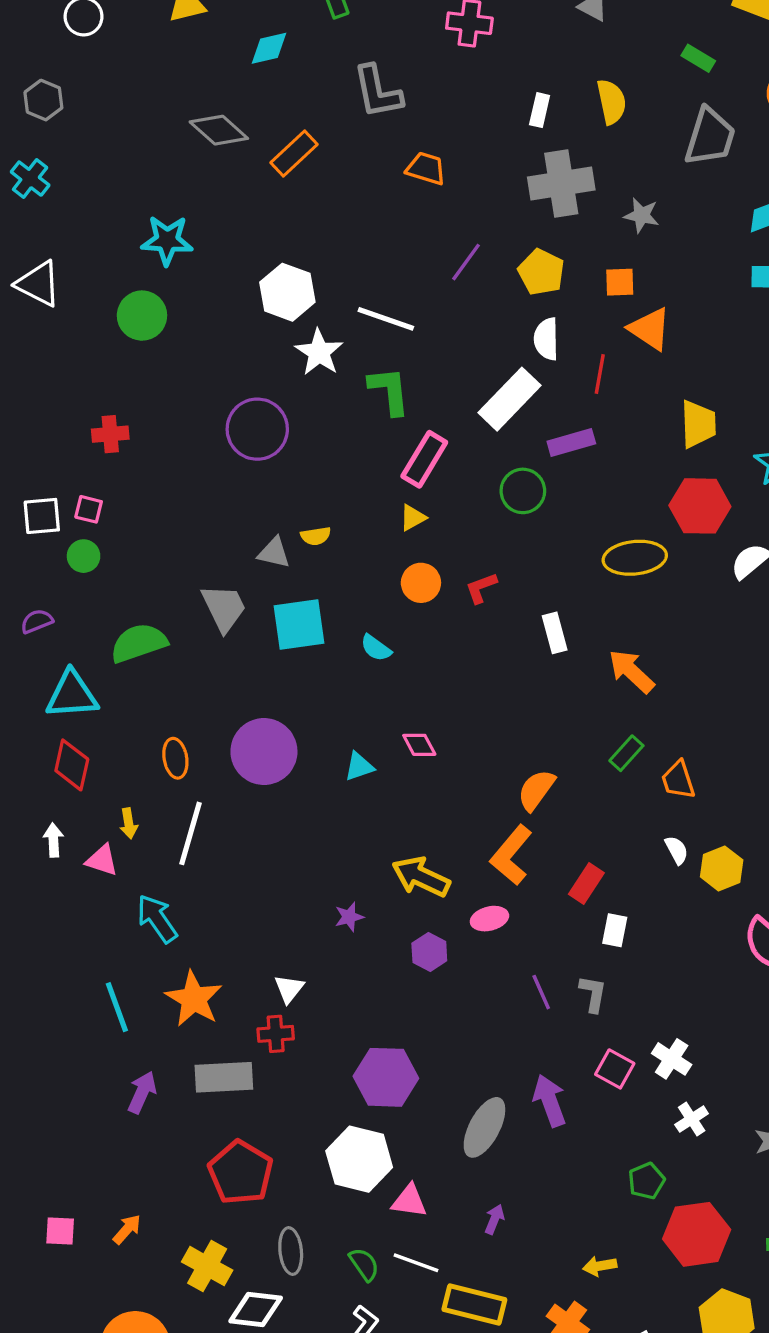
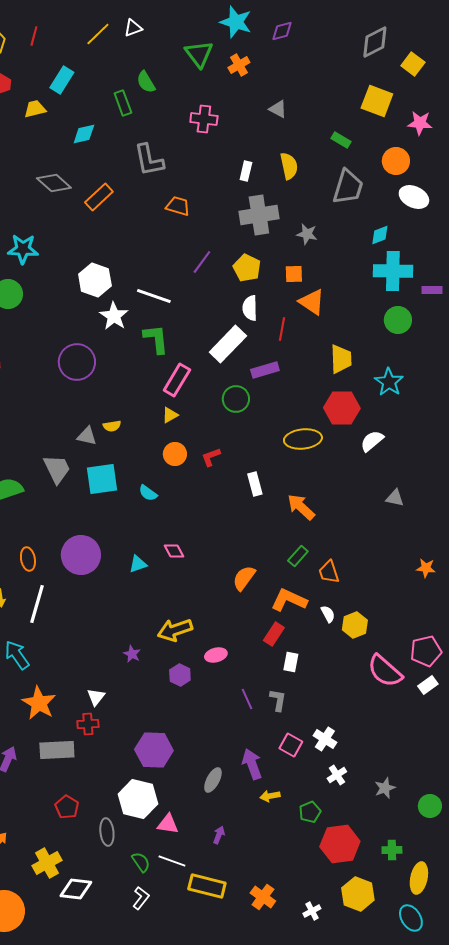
orange L-shape: (511, 855) -> (289, 600), moved, turned 75
yellow arrow: (421, 877) -> (175, 630), turned -44
purple star: (349, 917) -> (132, 654), turned -30
gray ellipse: (484, 1127) -> (213, 780), size x0.7
red pentagon: (241, 1172) -> (67, 807), size x0.6
gray ellipse: (291, 1251) -> (107, 832), moved
yellow cross: (207, 1266) -> (47, 863), turned 32
yellow arrow: (600, 1266) -> (270, 796), moved

